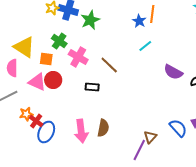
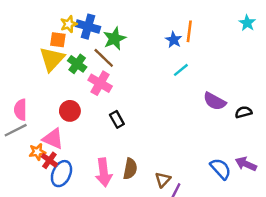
yellow triangle: (24, 47) -> (52, 59), moved, turned 40
orange square: (46, 59) -> (58, 40), moved
brown line: (109, 65) -> (104, 58), moved
pink semicircle: (12, 68) -> (20, 110), moved
pink triangle: (37, 82) -> (53, 139), moved
black rectangle: (92, 87) -> (117, 119), turned 56
brown triangle: (150, 137) -> (163, 180), moved

